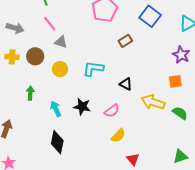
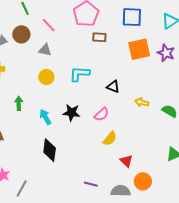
blue square: (150, 16) -> (132, 17), turned -30
pink line: (50, 24) -> (49, 25), moved
brown rectangle: (125, 41) -> (99, 37), moved, turned 40
brown circle: (35, 56) -> (21, 34), moved
orange square: (175, 81) -> (139, 49), moved, size x1.6
yellow arrow: (153, 102) -> (142, 102), size x0.6

